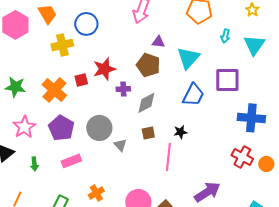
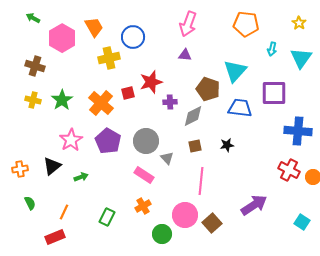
purple triangle: (158, 42) -> (185, 55), moved
brown pentagon: (148, 65) -> (208, 89), moved
green star: (15, 87) -> (62, 100), turned 30
blue trapezoid: (193, 95) -> (240, 108), turned -110
pink line: (168, 157) -> (201, 181), moved
pink rectangle: (71, 161) -> (144, 175), moved, turned 54
green arrow: (34, 164) -> (81, 177), turned -104

